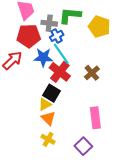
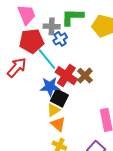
cyan line: (61, 54) -> (47, 59), moved
blue star: (43, 57) -> (50, 87), moved
brown cross: (92, 73) -> (85, 76), moved

